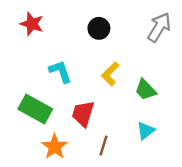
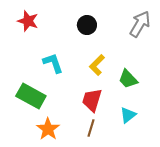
red trapezoid: (83, 114) -> (92, 100), moved

